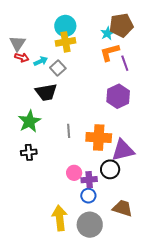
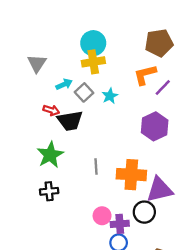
cyan star: (107, 33) -> (110, 96), moved
red arrow: (22, 57) -> (51, 110), moved
purple line: (125, 63) -> (163, 88), turned 63

